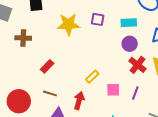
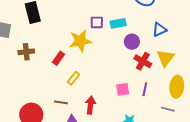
cyan rectangle: (129, 23) -> (118, 23), moved
yellow star: (69, 24) -> (80, 41), moved
red rectangle: (47, 66) -> (59, 58), moved
yellow rectangle: (92, 77) -> (74, 78), moved

